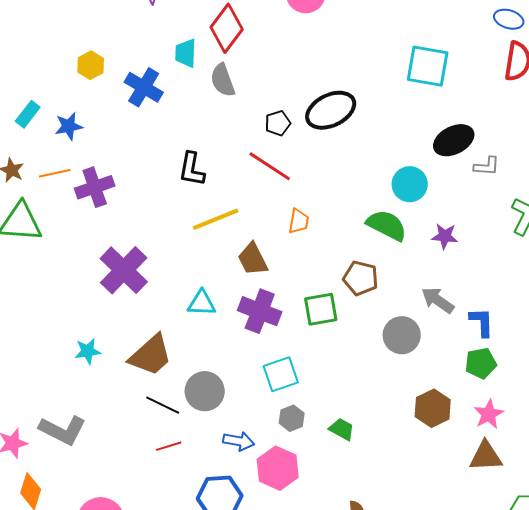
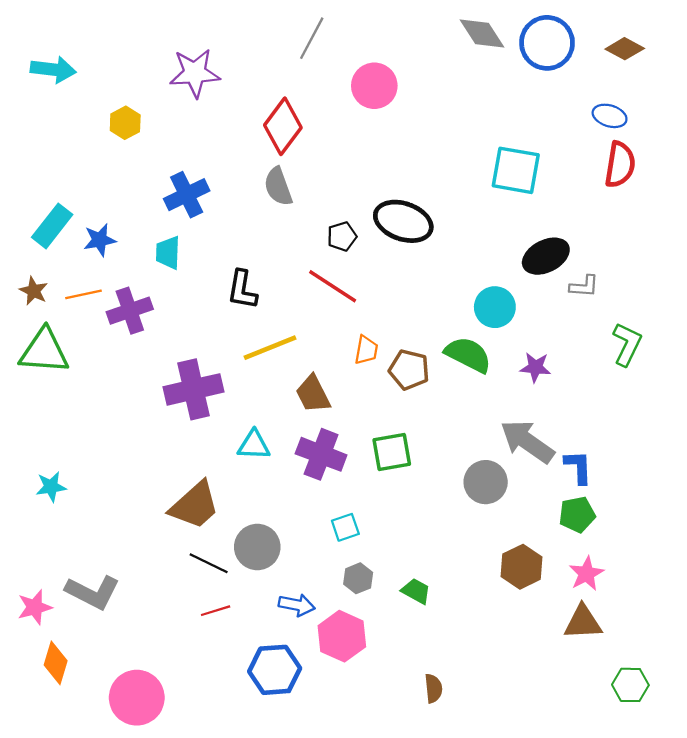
cyan trapezoid: (186, 53) -> (168, 253), moved
yellow hexagon: (91, 65) -> (125, 123), moved
blue cross: (144, 87) -> (187, 195), turned 33
black ellipse: (331, 110) -> (403, 221), turned 45
cyan rectangle: (28, 114) -> (52, 226), size x1.4
purple cross: (124, 270) -> (194, 389), moved, turned 33
brown pentagon: (361, 278) -> (409, 370), moved
gray arrow: (438, 300) -> (527, 442), size x1.4
cyan star: (88, 351) -> (51, 487), moved
cyan square: (281, 374) -> (345, 527), size x0.7

